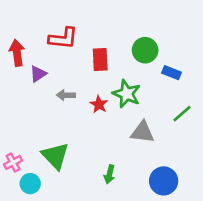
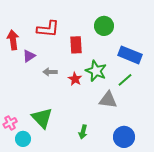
green circle: (145, 50) -> (104, 26), moved
blue rectangle: (172, 73) -> (130, 55), size x1.6
green line: (182, 114) -> (125, 80), moved

